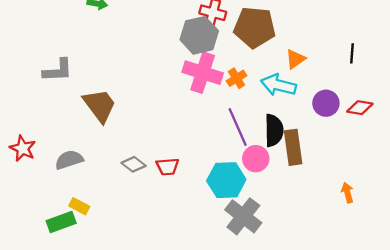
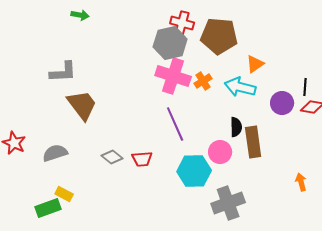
black line: (352, 53) -> (305, 87), moved
gray L-shape: (58, 70) -> (63, 72), moved
purple line: (238, 127) -> (175, 124), moved
black semicircle: (274, 130) -> (236, 127), size x0.7
gray cross: (243, 216) -> (228, 203), moved, turned 32

